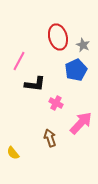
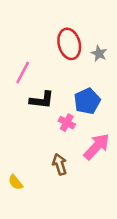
blue pentagon: (76, 70) -> (87, 101), moved

